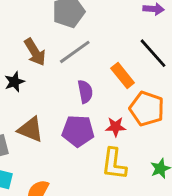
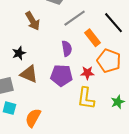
gray line: (75, 52) -> (75, 18), moved
black star: (14, 82) -> (19, 53), moved

